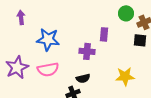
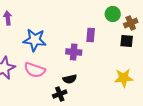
pink semicircle: (48, 69) -> (35, 70), turned 30
yellow star: (125, 76) -> (124, 78), moved

